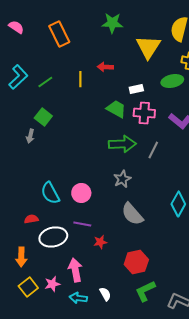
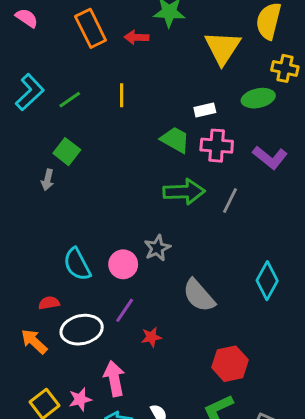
red arrow: (105, 67) -> (137, 37), moved
gray star: (122, 179) -> (157, 248), moved
purple line: (82, 224) -> (125, 310), turned -66
orange arrow: (21, 257) -> (34, 341), moved, turned 132
red hexagon: (136, 262) -> (230, 364), moved

